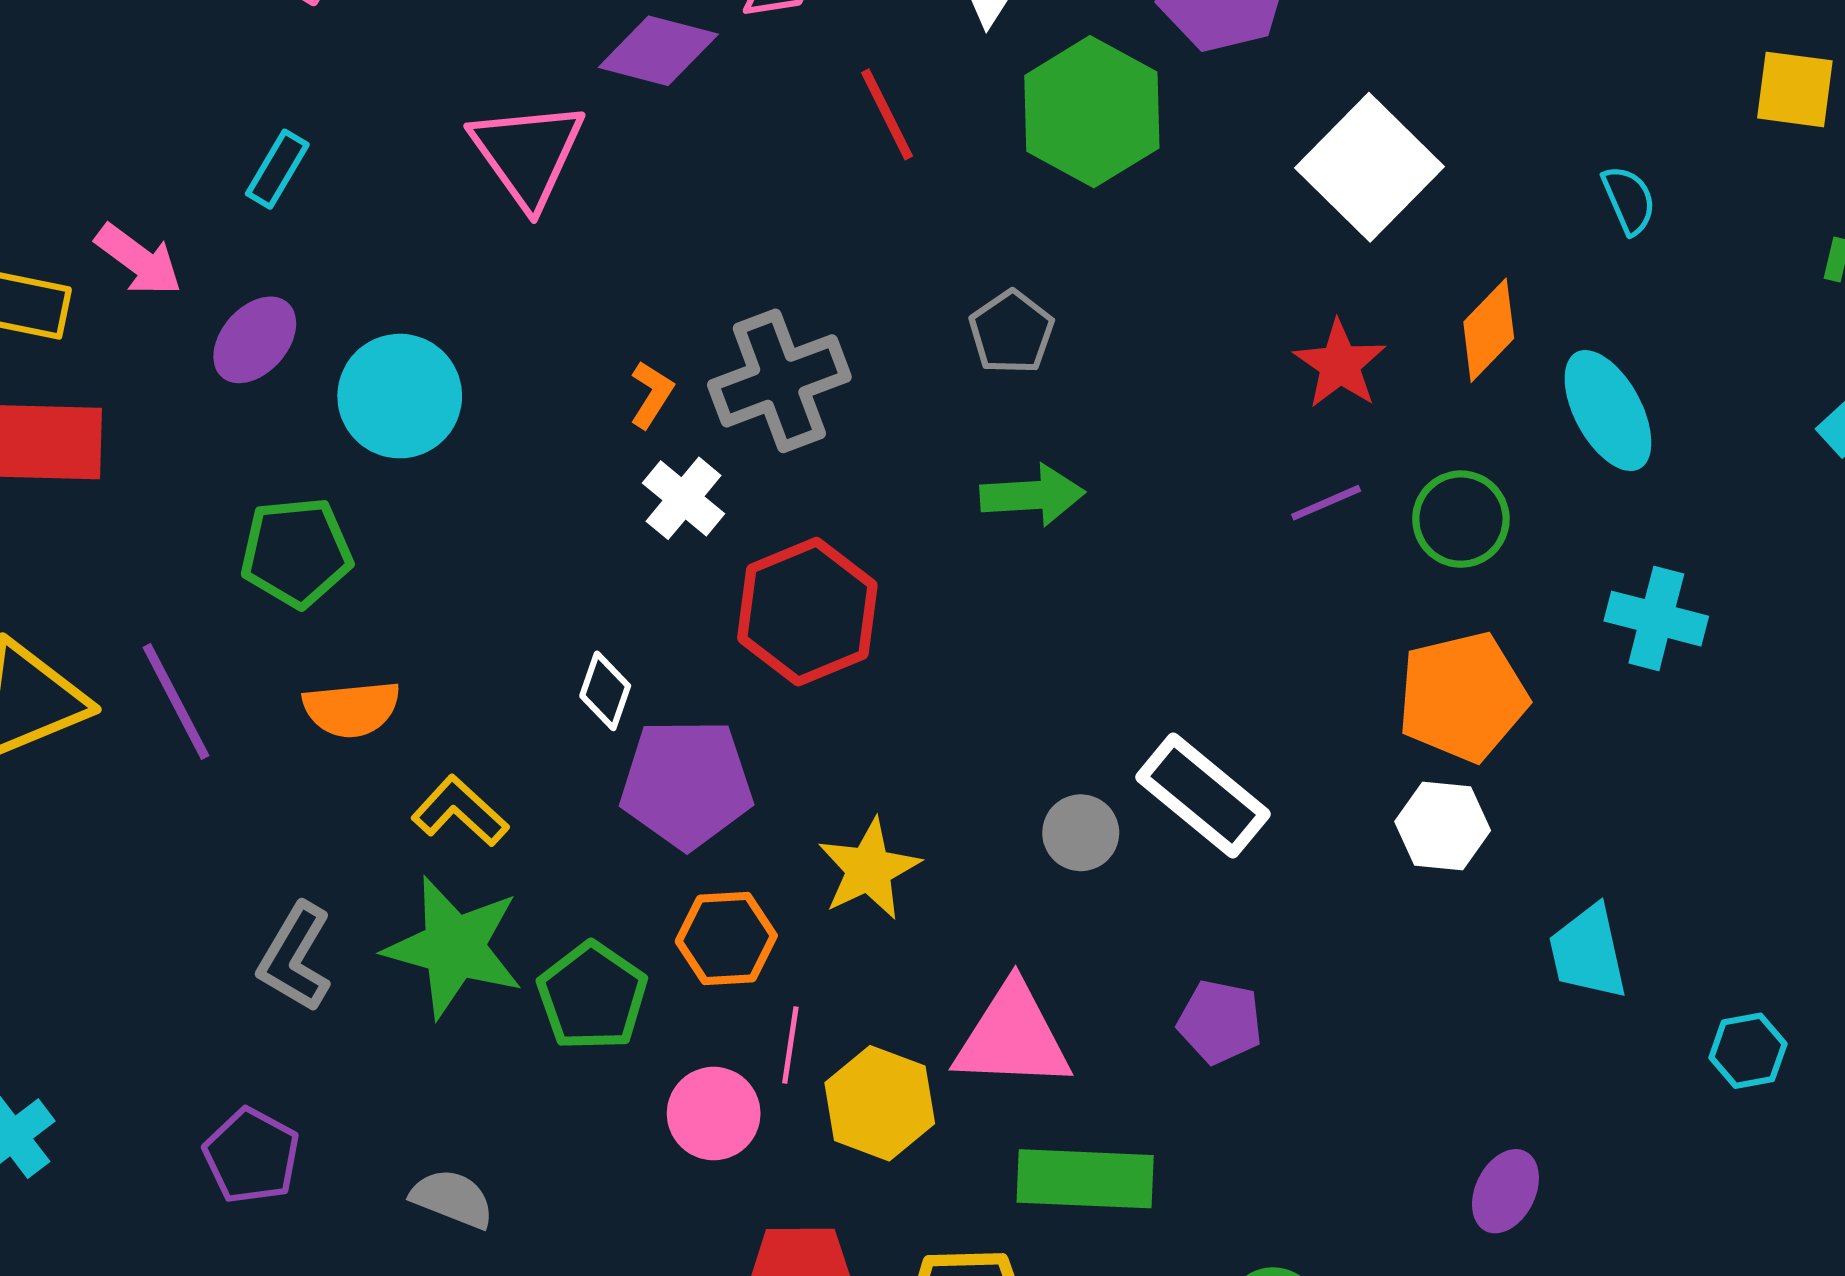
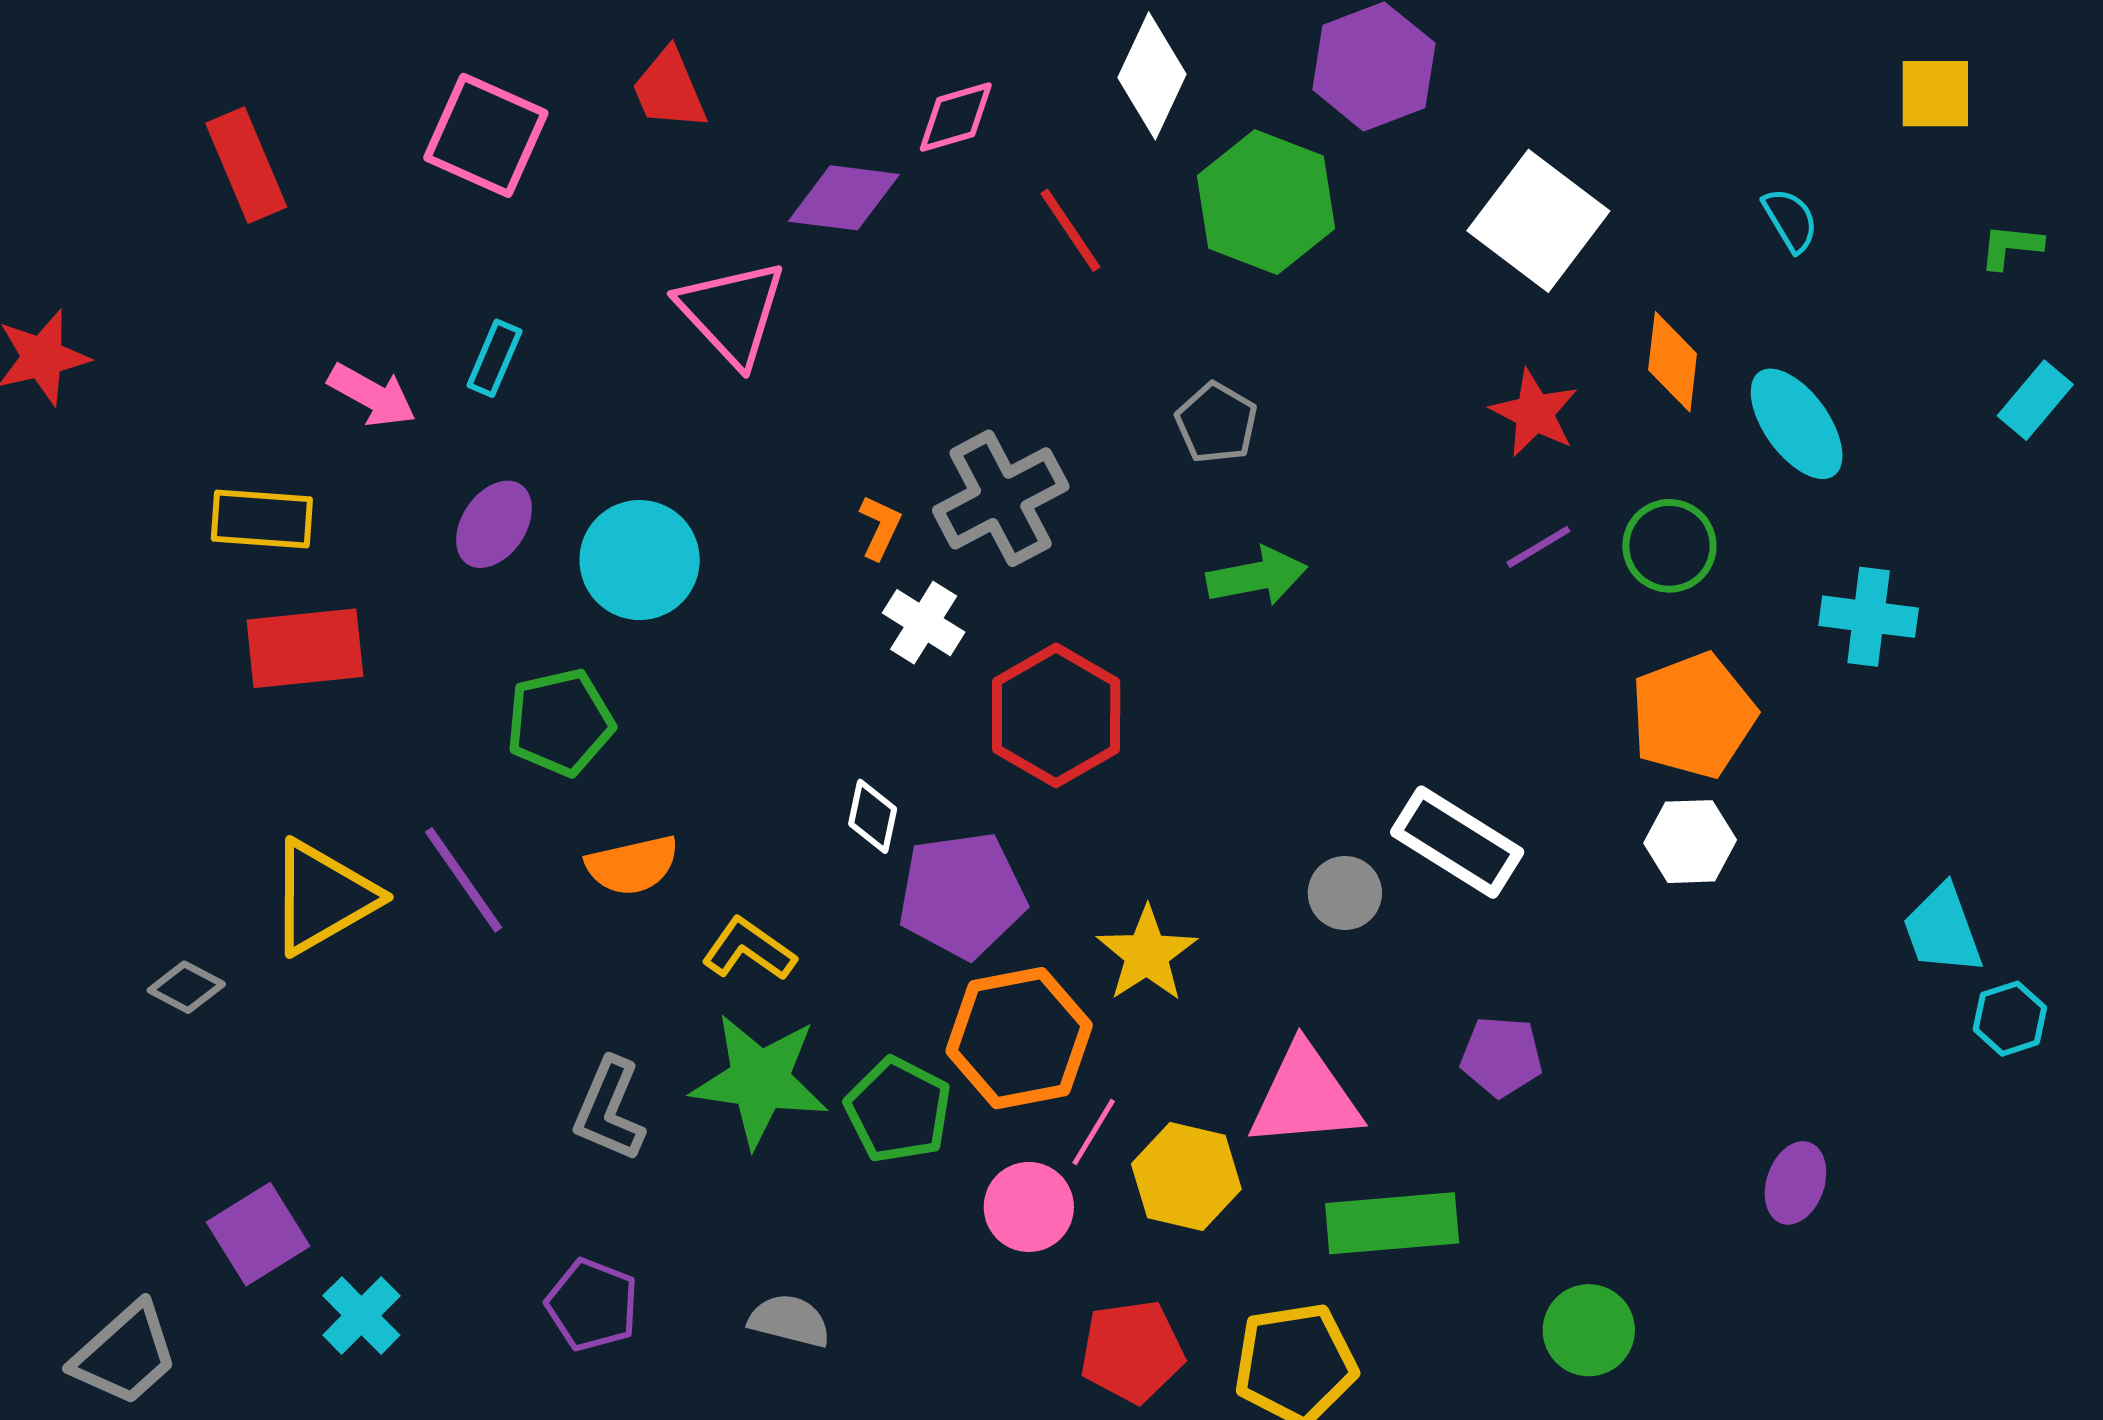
pink arrow: (139, 260) -> (372, 395), moved
orange diamond: (1489, 330) -> (1673, 362), turned -30
orange hexagon: (726, 939) -> (1019, 1038), size x1.5
cyan trapezoid: (1588, 952) -> (1943, 930), moved
pink line: (790, 1045) -> (1094, 1132), turned 30

